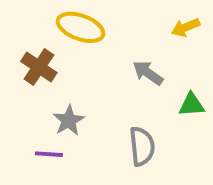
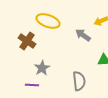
gray arrow: (148, 73) -> (83, 35), moved

